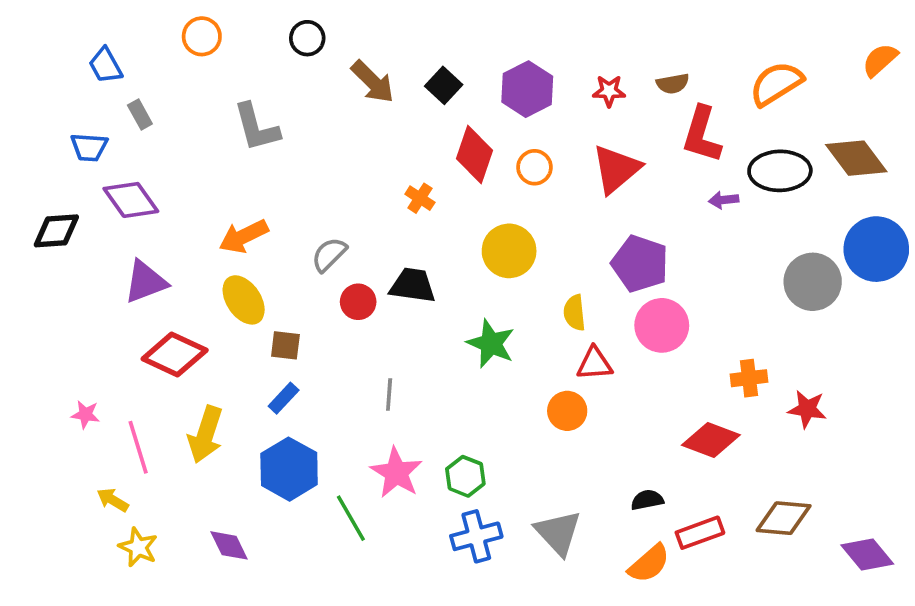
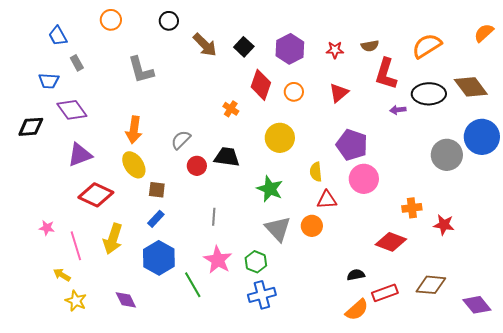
red triangle: (616, 169) -> (339, 93), size x0.7
orange arrow: (244, 236) -> (134, 130), turned -56
gray triangle: (558, 533) -> (278, 229), moved

